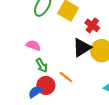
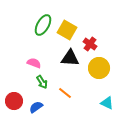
black triangle: (82, 48) -> (70, 58), moved, turned 36
red circle: (46, 85) -> (14, 101), moved

